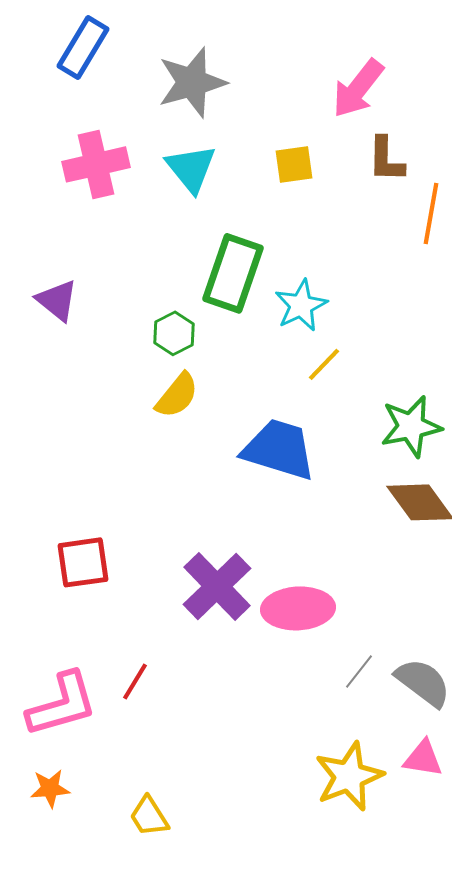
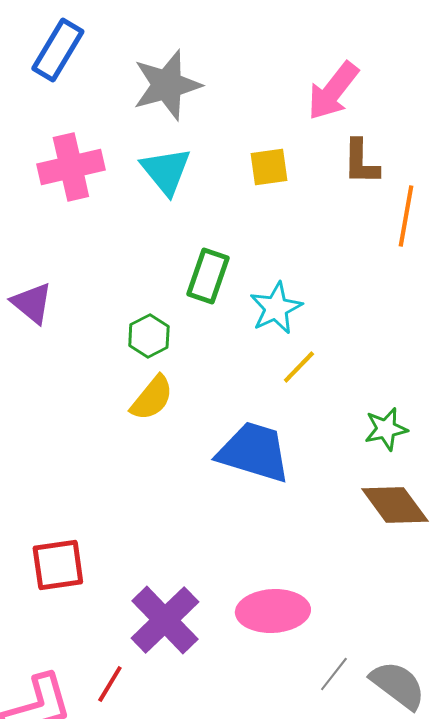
green rectangle: (233, 273) -> (208, 276), size x0.7
green star: (411, 426) -> (386, 429), size x0.7
purple cross: (217, 586) -> (165, 620), moved

